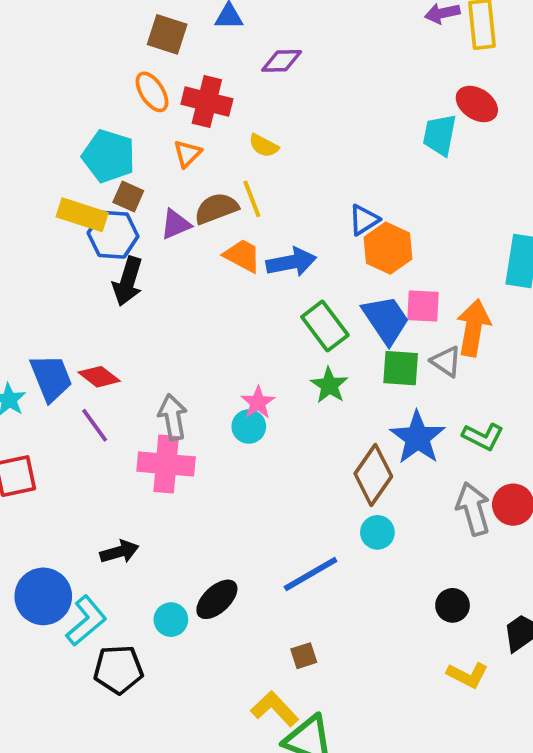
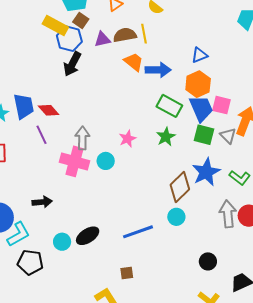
orange hexagon: (388, 248) -> (198, 84), moved
green rectangle: (325, 326) -> (169, 106), turned -35
cyan circle: (249, 426) -> (106, 161), moved

